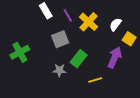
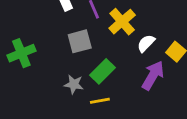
white semicircle: (115, 24) -> (146, 43), moved
yellow line: (95, 80) -> (100, 101), moved

